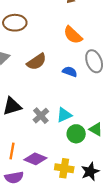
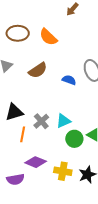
orange semicircle: (73, 35) -> (48, 37), moved
orange line: (12, 151) -> (23, 134), moved

